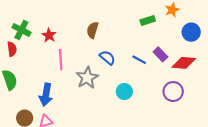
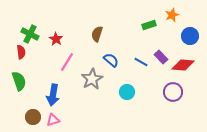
pink line: (61, 60) -> (67, 62), turned 36

